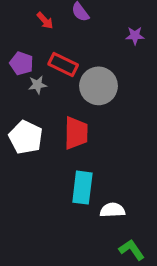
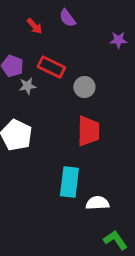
gray circle: (99, 86) -> (84, 87), size x0.6
red trapezoid: (76, 133) -> (88, 131), moved

